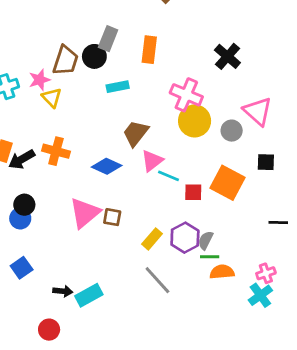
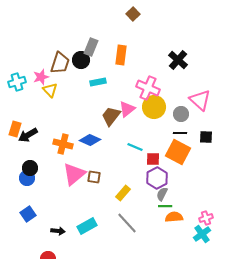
orange cross: (56, 151) -> (63, 144), moved
pink triangle: (152, 161) -> (127, 109), moved
black line: (278, 223) -> (180, 133), moved
purple hexagon: (185, 238) -> (157, 178), moved
cyan rectangle: (89, 295) -> (87, 226), moved

